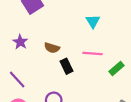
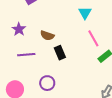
pink line: (92, 54) -> (93, 38), moved, turned 54
purple line: (17, 80) -> (26, 55), moved, turned -54

